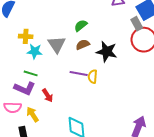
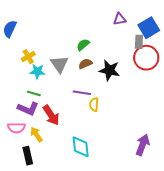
gray rectangle: (137, 24) -> (139, 42), turned 32
yellow cross: (26, 36) -> (28, 57), turned -32
yellow semicircle: (93, 77) -> (94, 105), moved
red arrow: (48, 95) -> (51, 115), size x1.5

